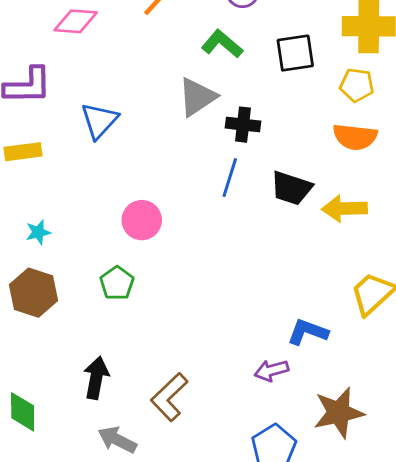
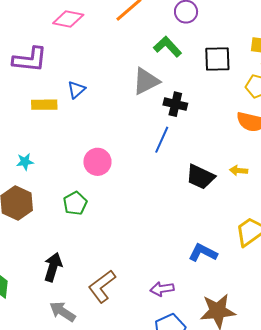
blue triangle: (99, 121) -> (76, 90), size x0.7
yellow rectangle: (23, 152) -> (44, 105), moved
black trapezoid: (291, 188) -> (200, 177), moved
yellow arrow: (344, 209) -> (239, 171), size x0.6
purple arrow: (271, 370) -> (162, 289), moved

